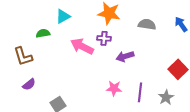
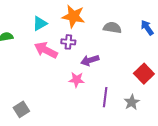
cyan triangle: (63, 16) -> (40, 24), moved
pink star: (114, 88) -> (77, 80), moved

